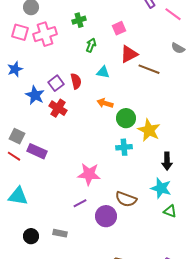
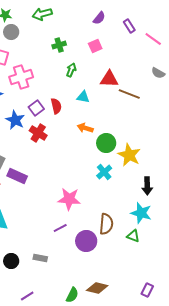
pink square: (119, 28) -> (95, 46), moved
pink cross: (45, 34) -> (21, 77), moved
red triangle: (129, 54) -> (109, 79), turned 30
cyan cross: (124, 147) -> (104, 172), turned -35
brown semicircle: (126, 199) -> (106, 224), turned -105
green triangle: (170, 211) -> (133, 236), moved

